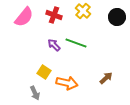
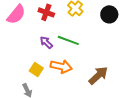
brown arrow: (106, 78) -> (98, 75), size x1.5
orange arrow: (67, 83) -> (61, 66), moved

